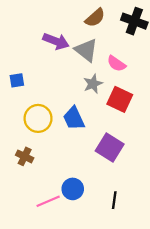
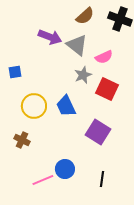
pink semicircle: (116, 64) -> (104, 57), turned -60

